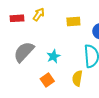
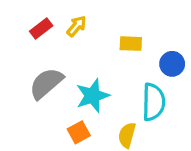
red rectangle: (17, 18) -> (41, 28), turned -40
cyan star: (53, 56) -> (93, 96), size x1.5

